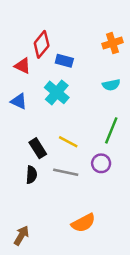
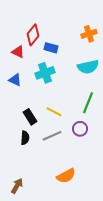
cyan semicircle: (111, 85) -> (88, 67), size x1.5
cyan cross: (57, 92) -> (45, 73), turned 30
gray line: (66, 172) -> (52, 136), turned -36

